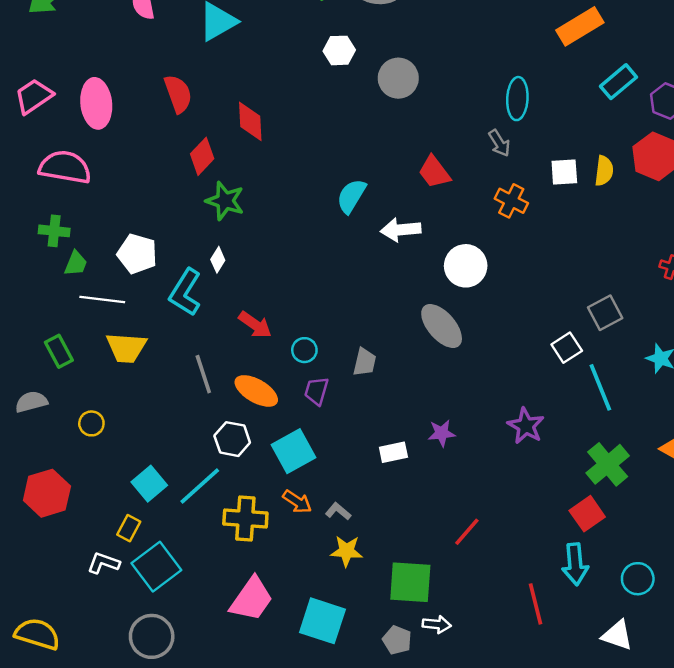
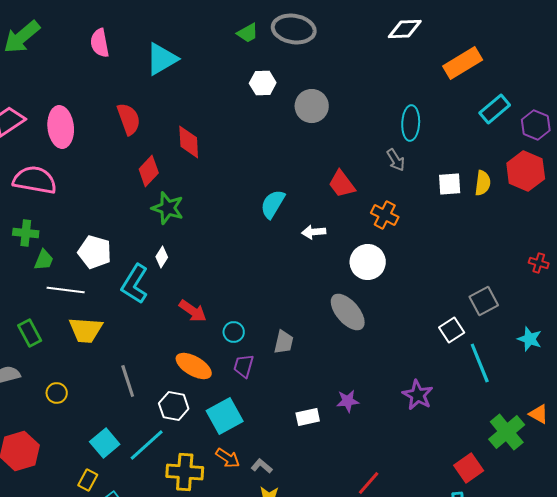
orange cross: (511, 201) -> (385, 215), moved
white arrow: (401, 230) -> (314, 232), size x0.7
gray line: (203, 374) -> (128, 381), moved
green cross: (608, 464) -> (507, 432), moved

